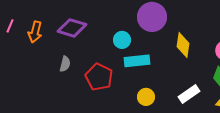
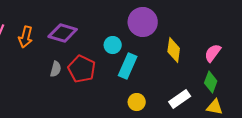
cyan rectangle: (137, 61) -> (128, 66), turned -60
red pentagon: (99, 77) -> (82, 69), moved

